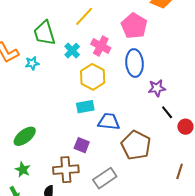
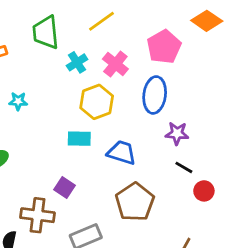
cyan star: (32, 63) -> (18, 101), moved
black line: (167, 112) -> (184, 167), turned -32
blue trapezoid: (109, 122) -> (122, 153), moved

